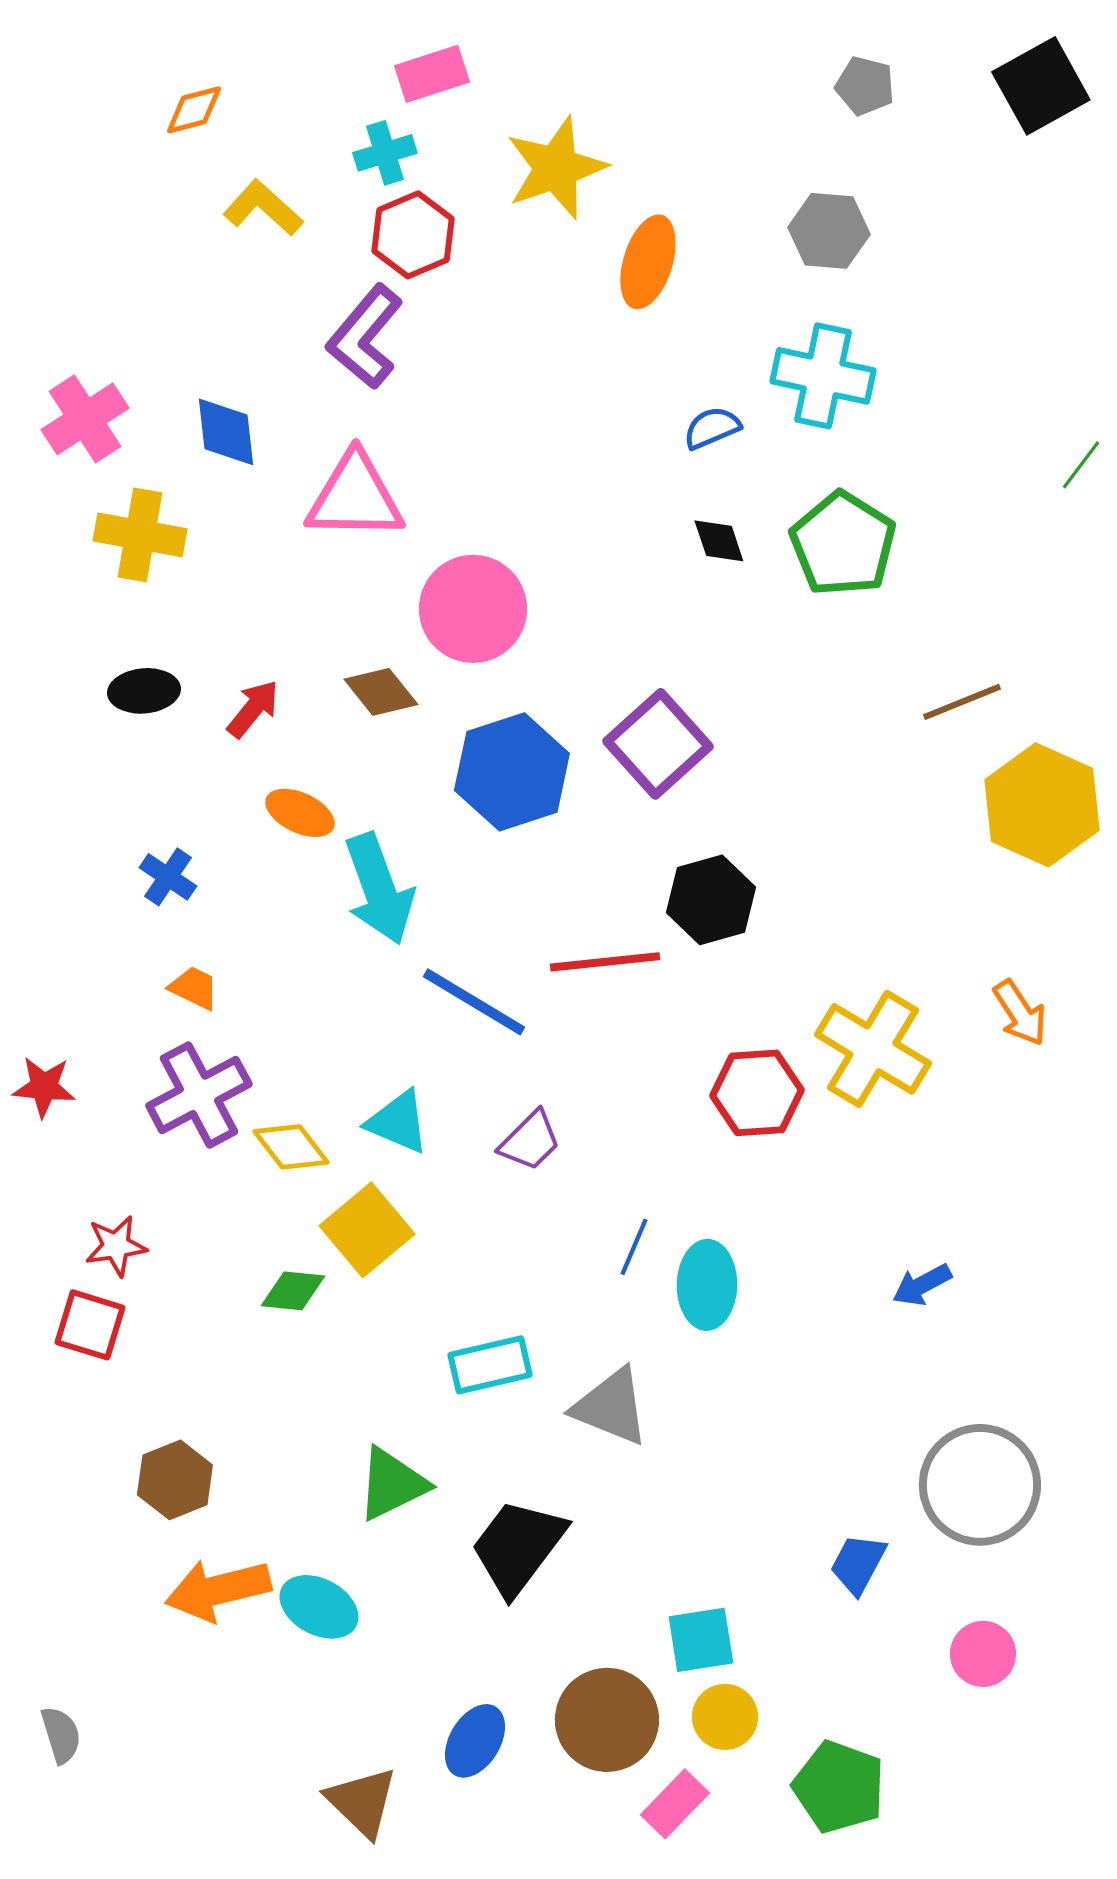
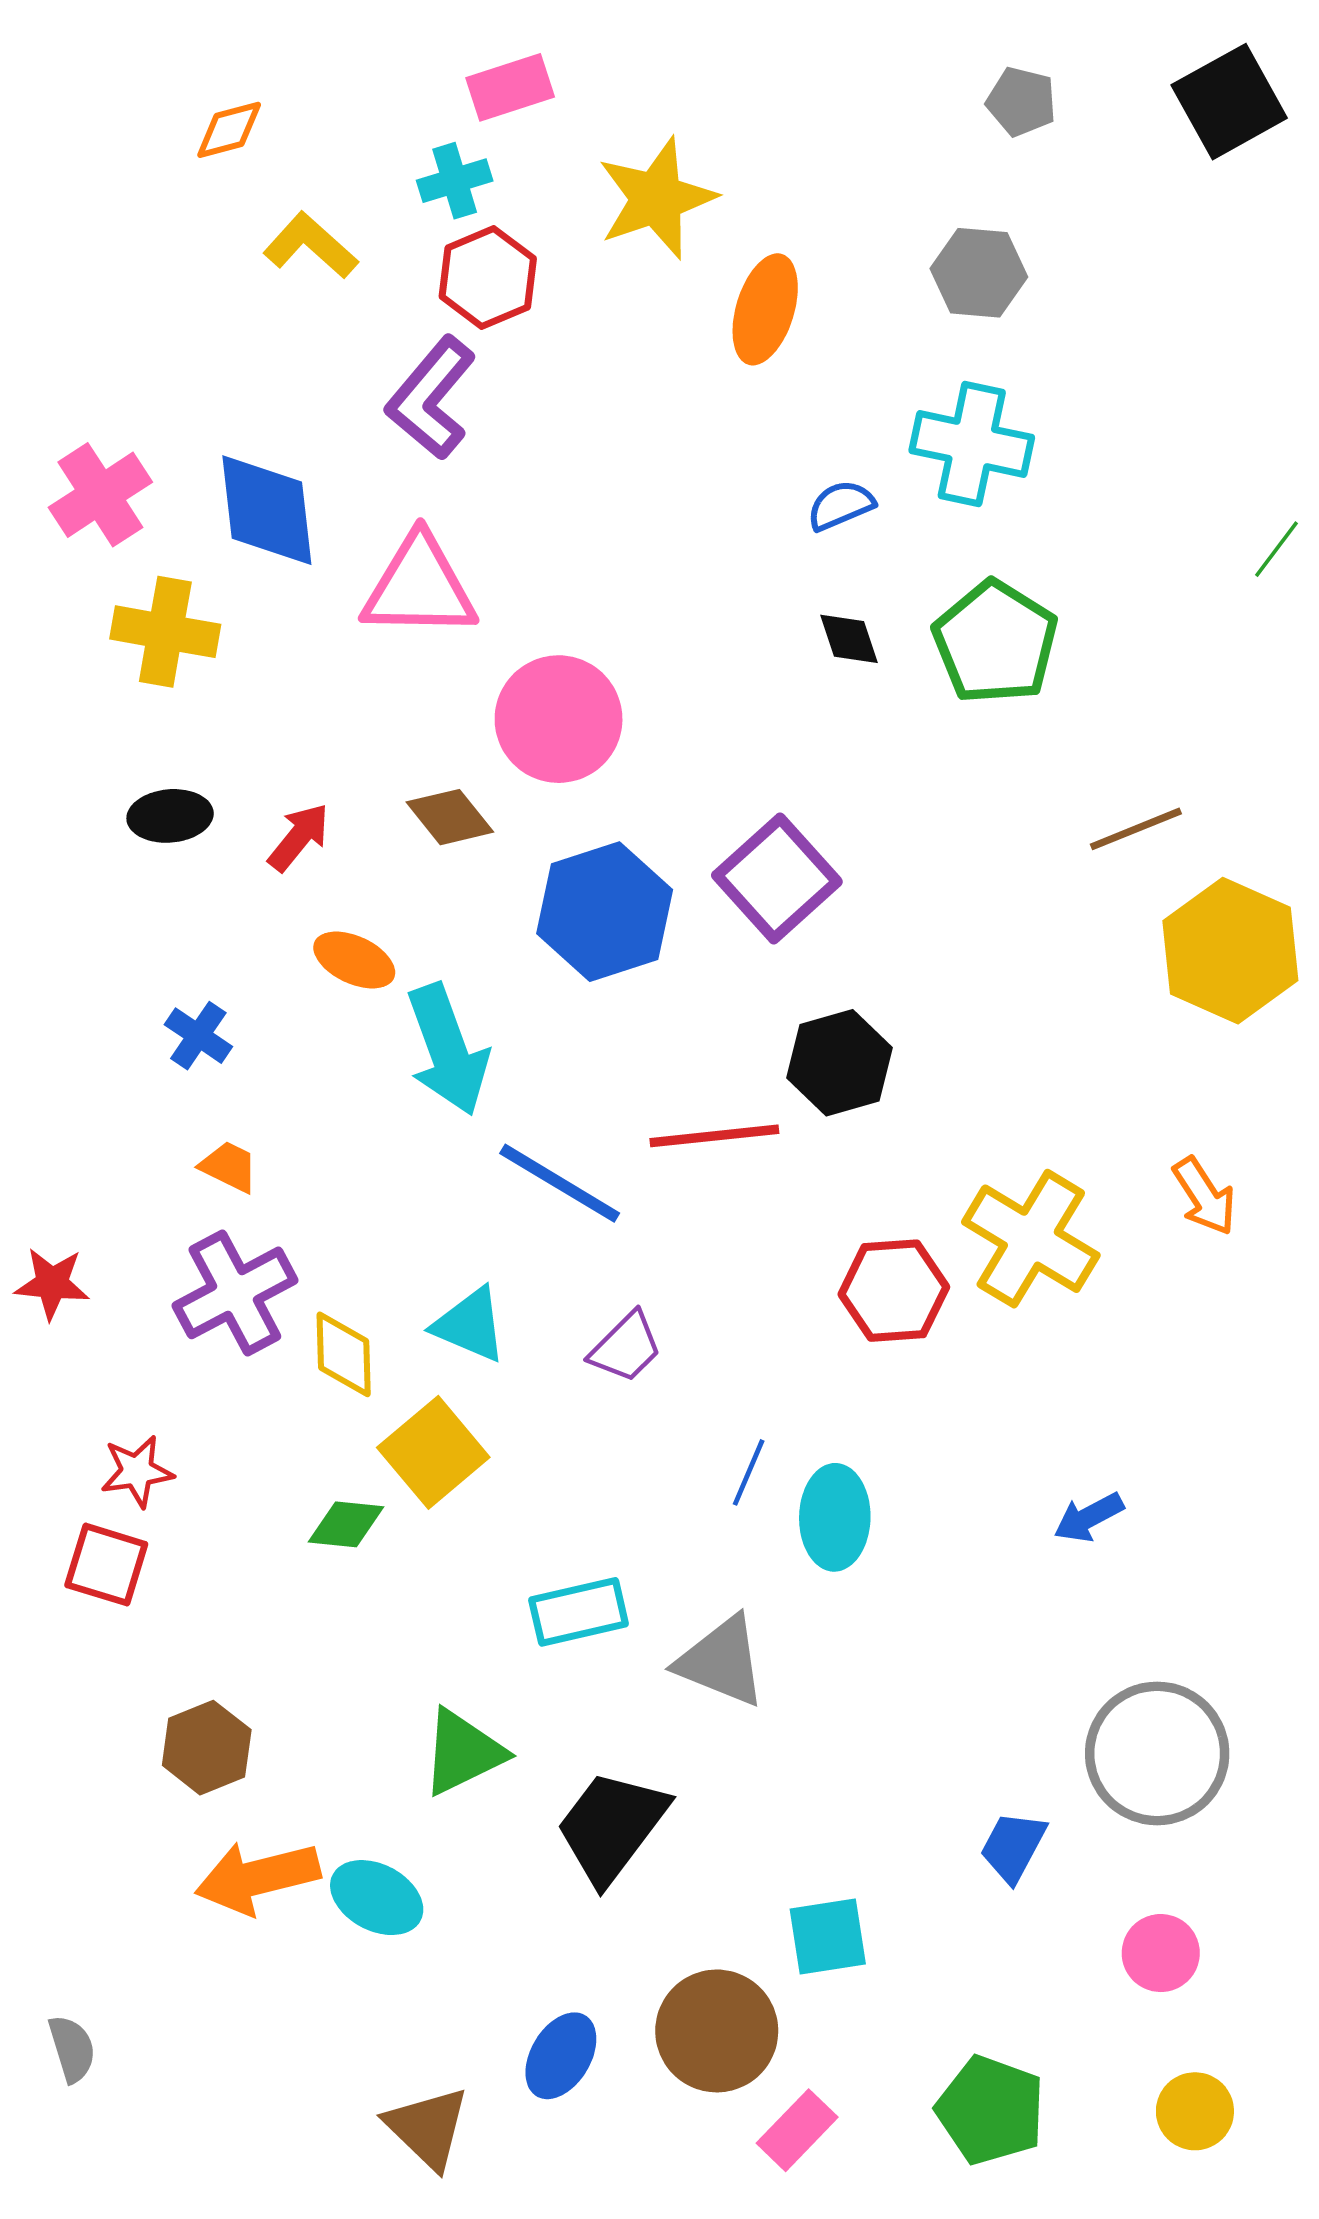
blue diamond: (226, 432) -> (267, 510), size x1.4
yellow diamond: (291, 1147) -> (344, 1354), turned 36
yellow circle: (725, 1717) -> (1195, 2111), moved

